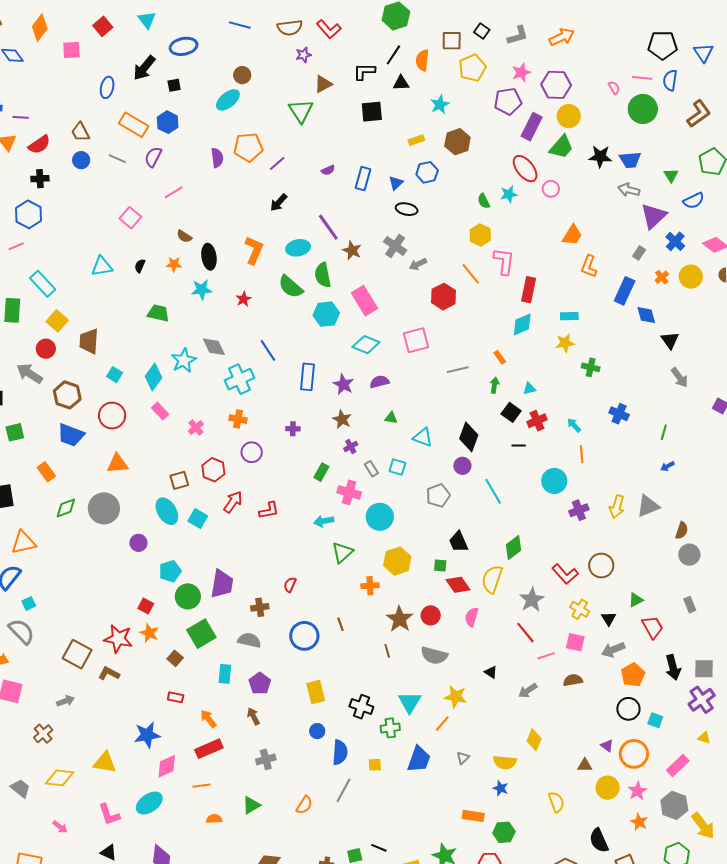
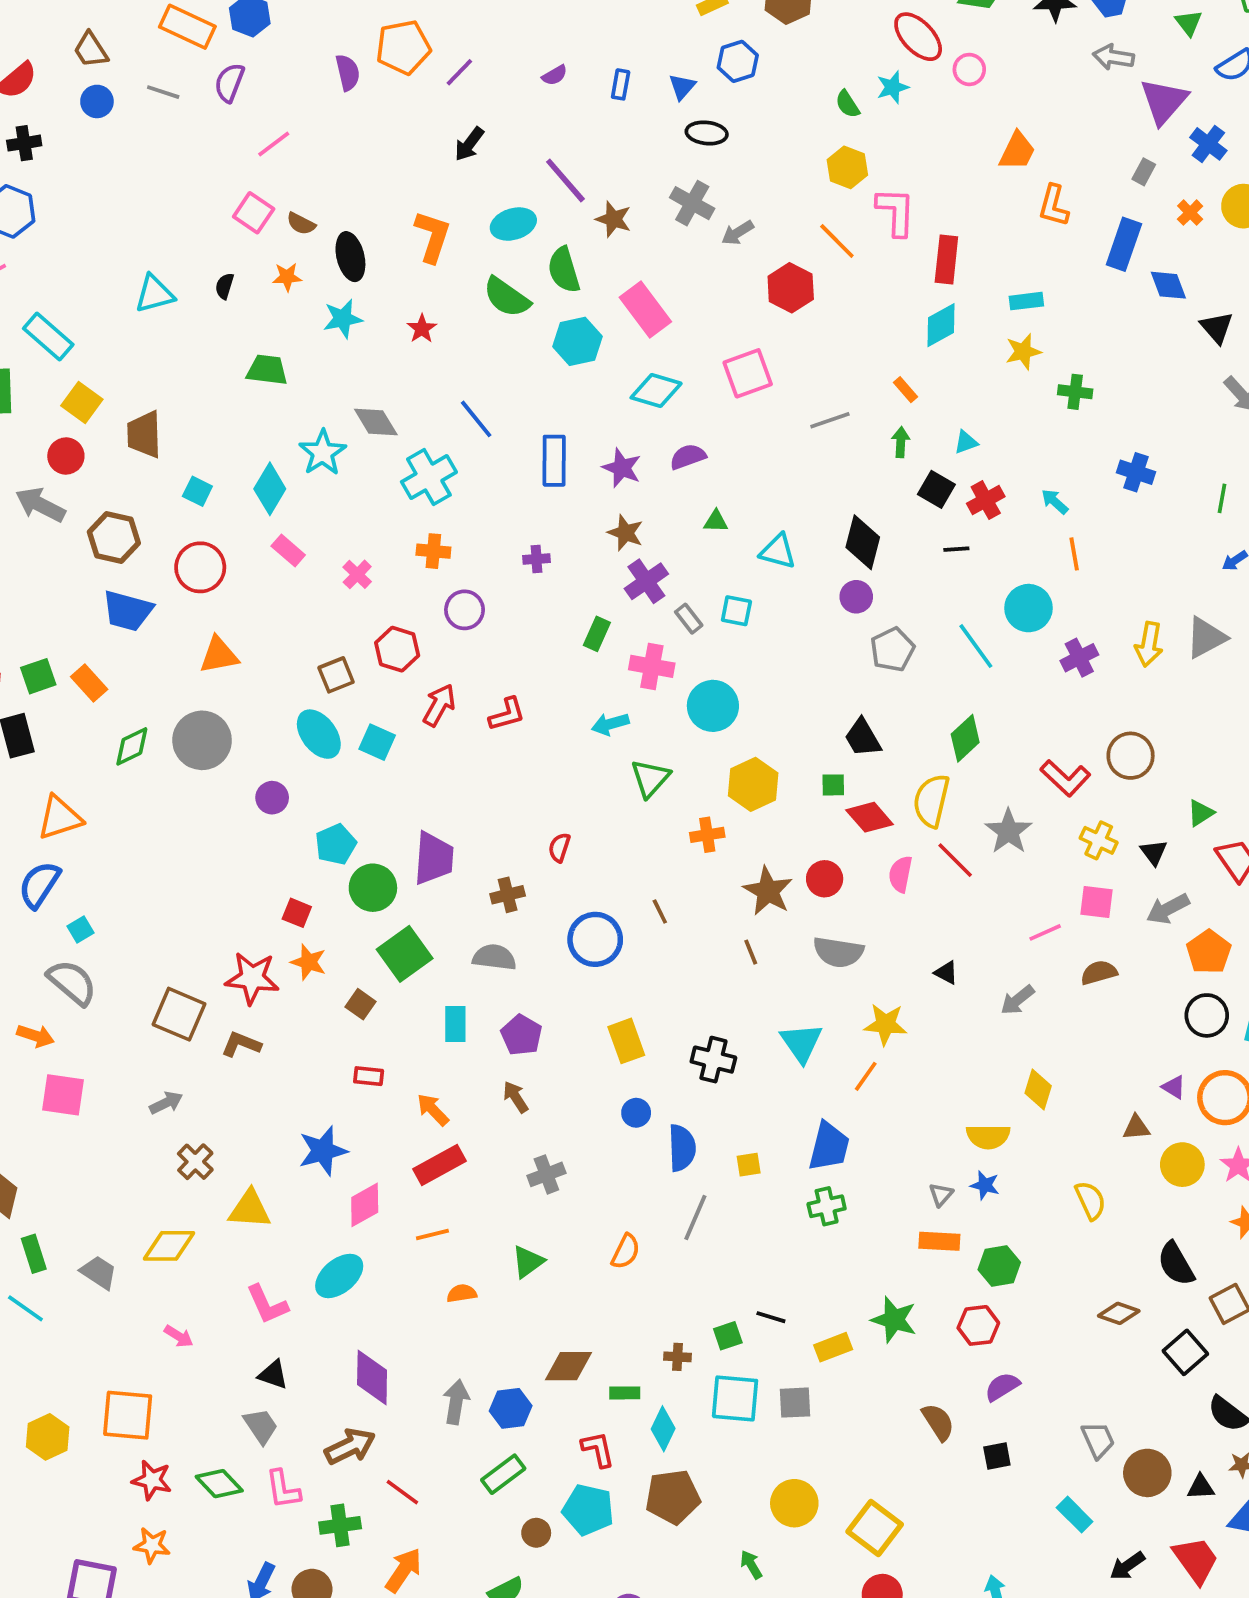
blue rectangle: (363, 179) -> (621, 84), size x0.7
pink square: (130, 218) -> (254, 213), moved
green square: (15, 432) -> (38, 676), moved
purple cross: (351, 446) -> (646, 581), size x1.6
cyan line: (493, 491) -> (976, 646), moved
gray pentagon: (438, 496) -> (892, 650), moved
red line: (525, 633) -> (955, 860), moved
green cross: (390, 728) -> (827, 1206), moved
brown cross: (43, 734) -> (195, 1162), moved
gray triangle: (463, 758) -> (941, 1195), moved

